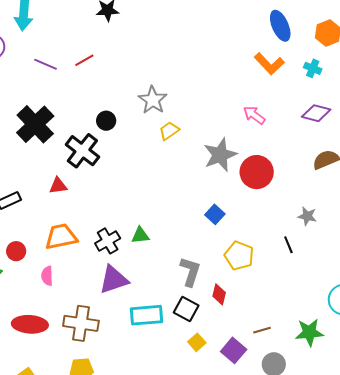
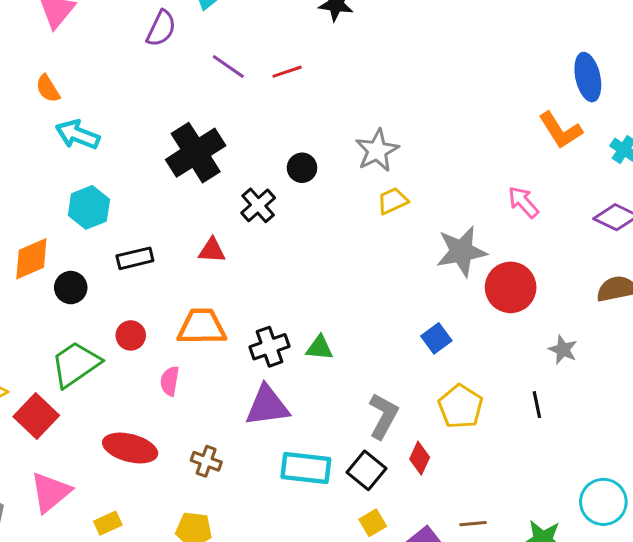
black cross: (82, 151) -> (258, 205), size x0.7
gray star: (307, 216) -> (563, 350), moved
brown cross: (81, 323) -> (206, 461), size x0.6

